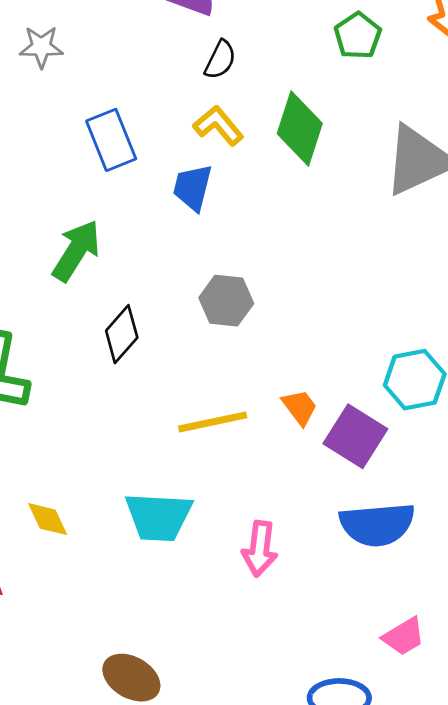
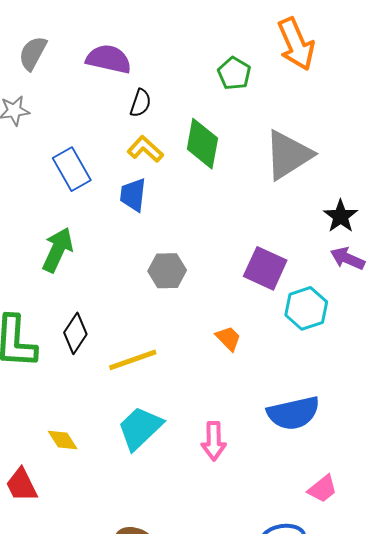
black diamond: (122, 334) -> (75, 333), moved
yellow line: (213, 422) -> (133, 360), moved
purple square: (355, 436) -> (265, 268), moved
cyan trapezoid: (159, 517) -> (140, 428), turned 141

